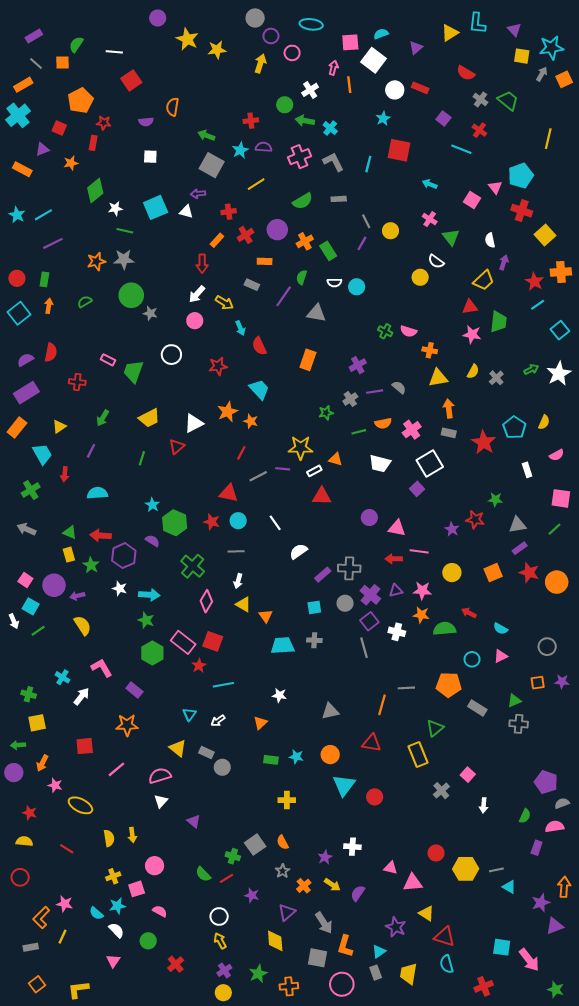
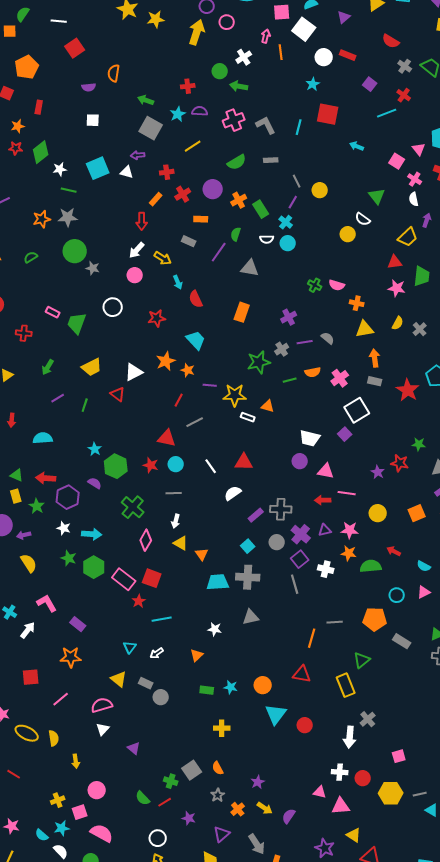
yellow arrow: (260, 63) -> (197, 32), size x1.4
red star: (104, 123) -> (16, 148), moved
cyan cross: (330, 128) -> (286, 222), moved
cyan line: (461, 149) -> (387, 113), turned -42
pink cross: (430, 219) -> (415, 179), moved
green star: (326, 413) -> (259, 362), size x1.6
red triangle: (177, 447) -> (118, 394), turned -42
purple line: (91, 451) -> (58, 398), moved, turned 32
white trapezoid: (380, 464) -> (310, 438), moved
purple line: (283, 469) -> (210, 385), moved
white rectangle: (314, 471) -> (248, 417), turned 48
red triangle: (322, 496) -> (244, 462), moved
cyan square: (314, 607) -> (248, 546), turned -32
green star: (146, 620) -> (69, 558), moved
gray cross: (314, 640) -> (248, 577), size x1.6
green hexagon: (152, 653) -> (94, 567), moved
gray triangle: (330, 711) -> (251, 617), moved
pink square: (468, 775) -> (399, 756), moved, turned 32
white arrow: (484, 805) -> (350, 737), moved, size x1.5
yellow semicircle: (109, 838) -> (54, 738), moved
white cross: (352, 847) -> (340, 772), moved
pink semicircle: (160, 911) -> (102, 833), size x1.6

